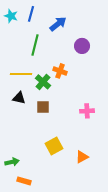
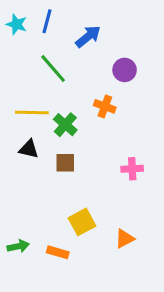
green line: (35, 45) -> (53, 68), turned -55
orange cross: (60, 71) -> (105, 106), moved
orange rectangle: (24, 181) -> (58, 252), moved

